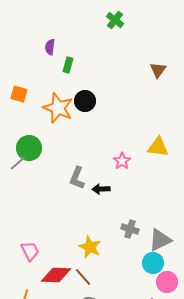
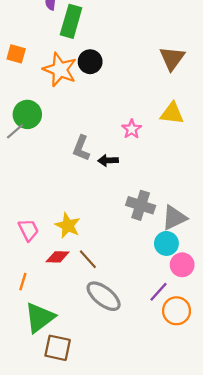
green rectangle: (68, 65) -> (71, 21), size x1.8
brown triangle: (158, 70) -> (172, 58), moved, size x1.4
gray cross: (130, 229) -> (141, 205), size x1.4
yellow star: (90, 247) -> (68, 226), moved
red diamond: (56, 275) -> (58, 257), size x0.7

